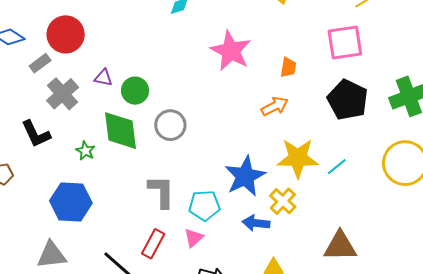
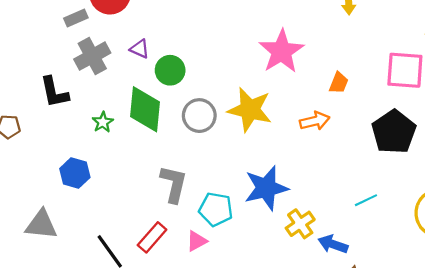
yellow star: (298, 158) -> (250, 110), moved
blue hexagon: (71, 202) -> (75, 173), size x0.7
blue arrow: (256, 223) -> (333, 244), moved

